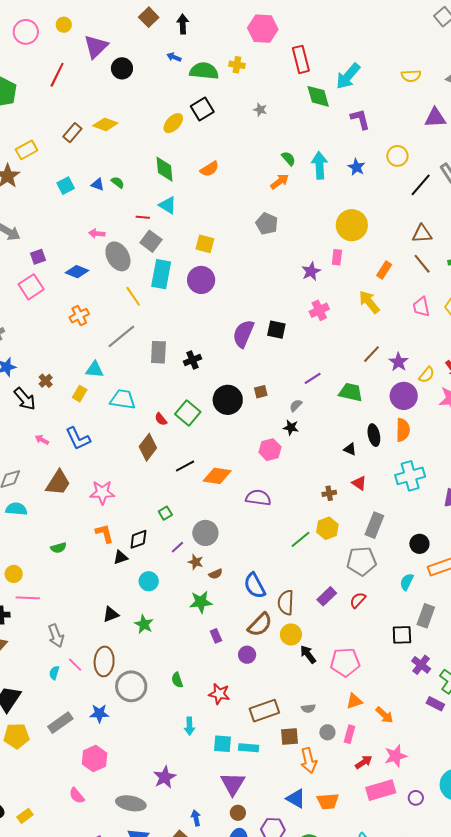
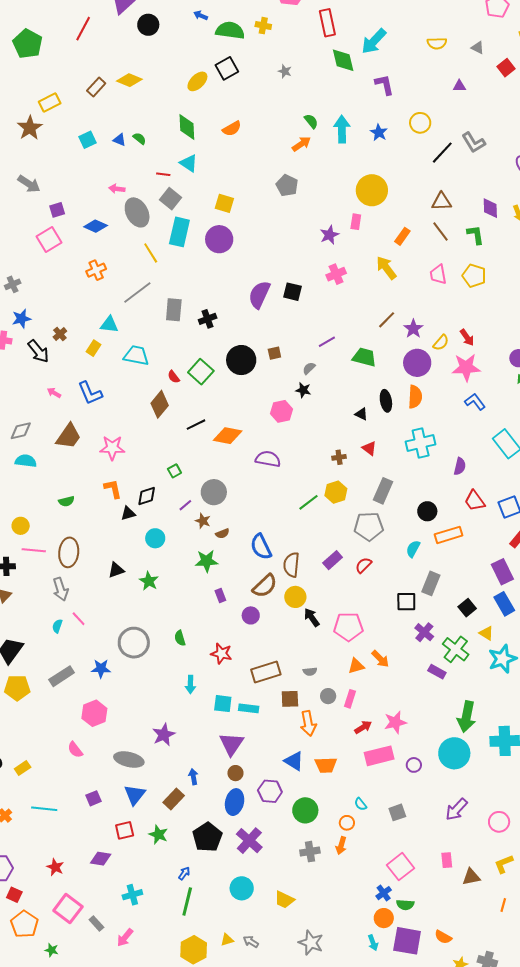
purple triangle: (435, 118) -> (459, 86), size x0.6
brown ellipse: (104, 661) -> (69, 552), moved
orange arrow: (384, 715) -> (380, 659), moved

